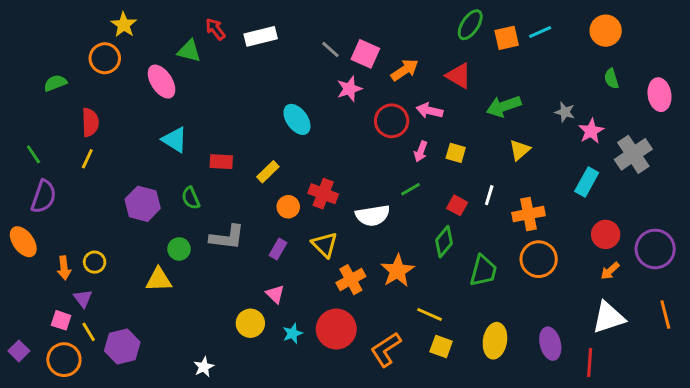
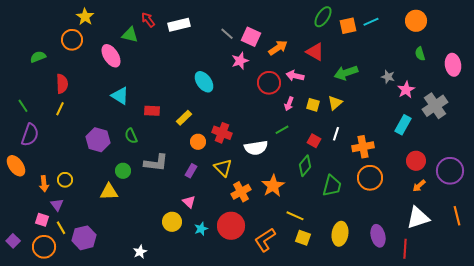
yellow triangle: (520, 150) -> (335, 103), moved

